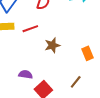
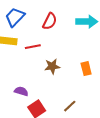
orange rectangle: (88, 53) -> (86, 69), moved

